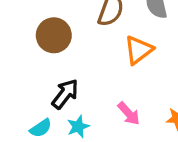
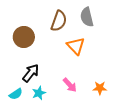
orange triangle: (138, 50) -> (76, 46), turned -36

